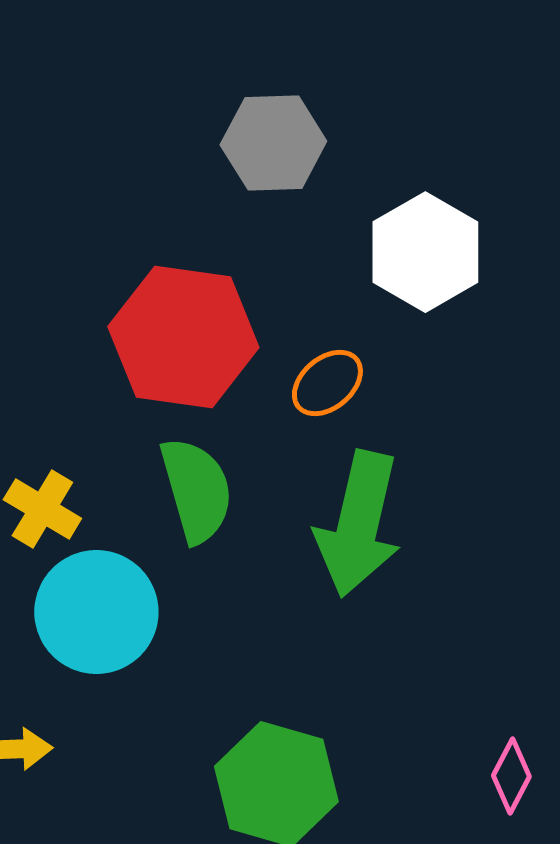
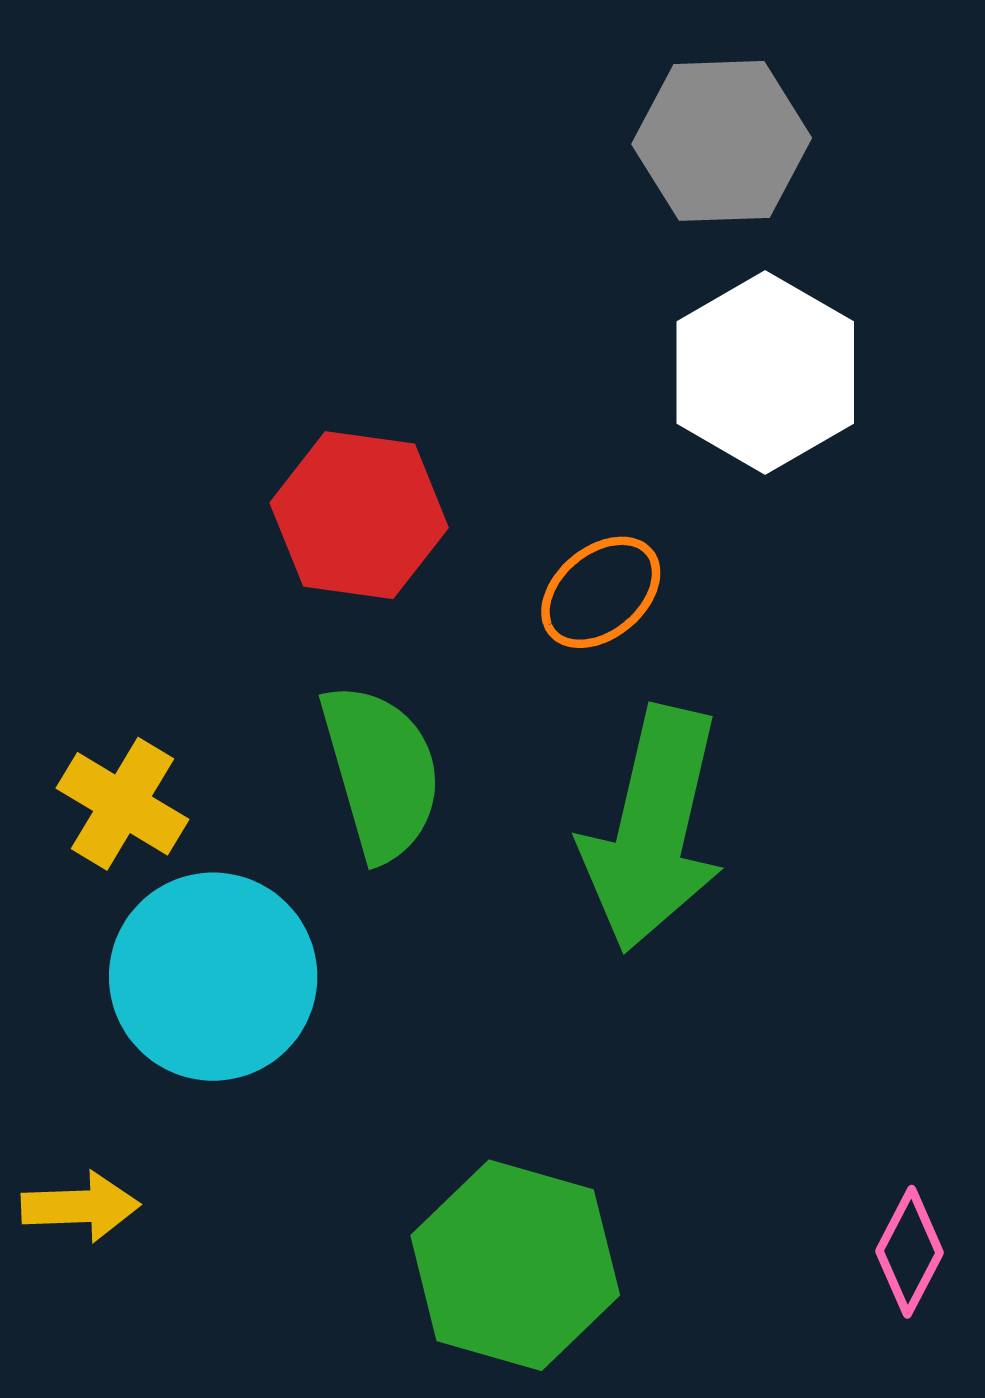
gray hexagon: (273, 143) -> (722, 141), moved
red hexagon: (183, 337) -> (359, 515), size x0.7

